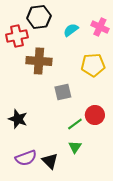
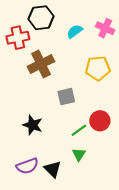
brown cross: (39, 61) -> (41, 64), turned -30
black star: (18, 119) -> (33, 125), moved

